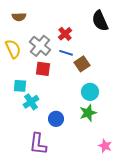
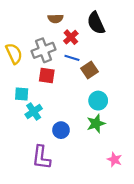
brown semicircle: (19, 17) -> (56, 19), moved
black semicircle: (100, 21) -> (96, 23), moved
gray cross: (40, 46) -> (43, 50), turned 30

